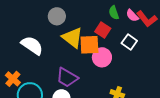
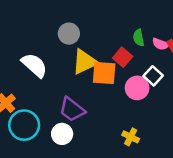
pink semicircle: (132, 16) -> (161, 44), turned -32
yellow triangle: (72, 38) -> (85, 62), turned 50
pink circle: (102, 57) -> (137, 88), moved

